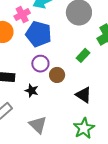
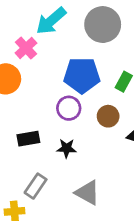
blue pentagon: (39, 34) -> (82, 75), moved
brown circle: (57, 75) -> (108, 116), moved

